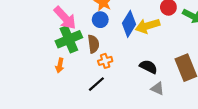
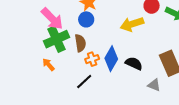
blue diamond: (129, 24) -> (111, 59), moved
orange arrow: (60, 65) -> (48, 65), turned 128
gray triangle: (157, 89) -> (154, 85), moved

